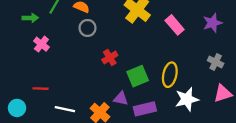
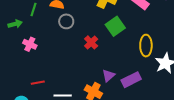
green square: (138, 76) -> (115, 26), moved
purple triangle: (121, 99) -> (108, 76), turned -40

